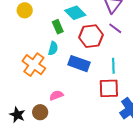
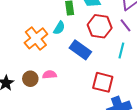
cyan line: (113, 66) -> (121, 50), moved
brown circle: (40, 112) -> (30, 79), moved

